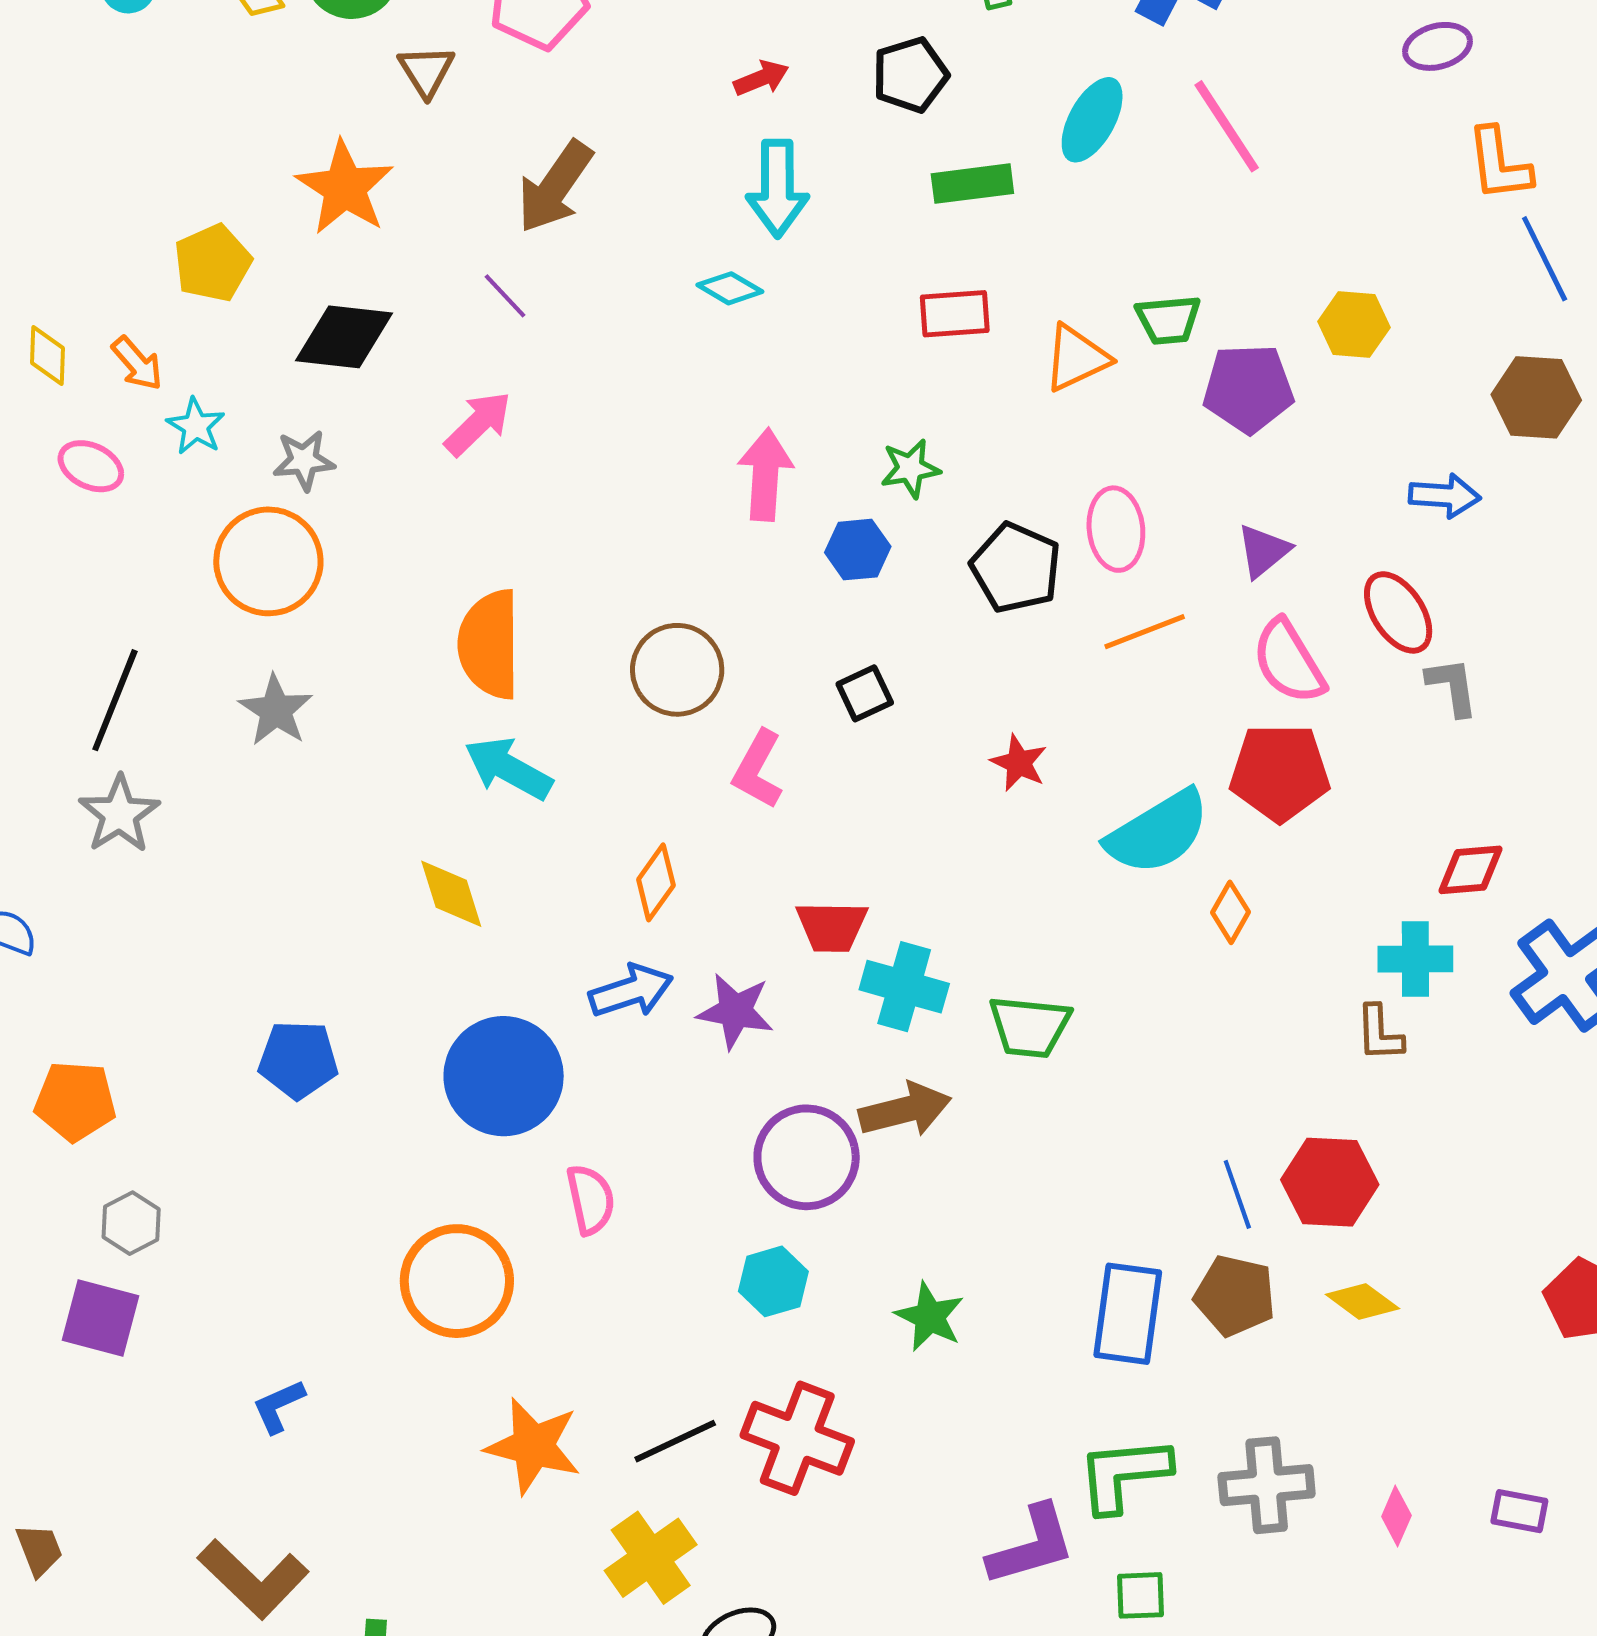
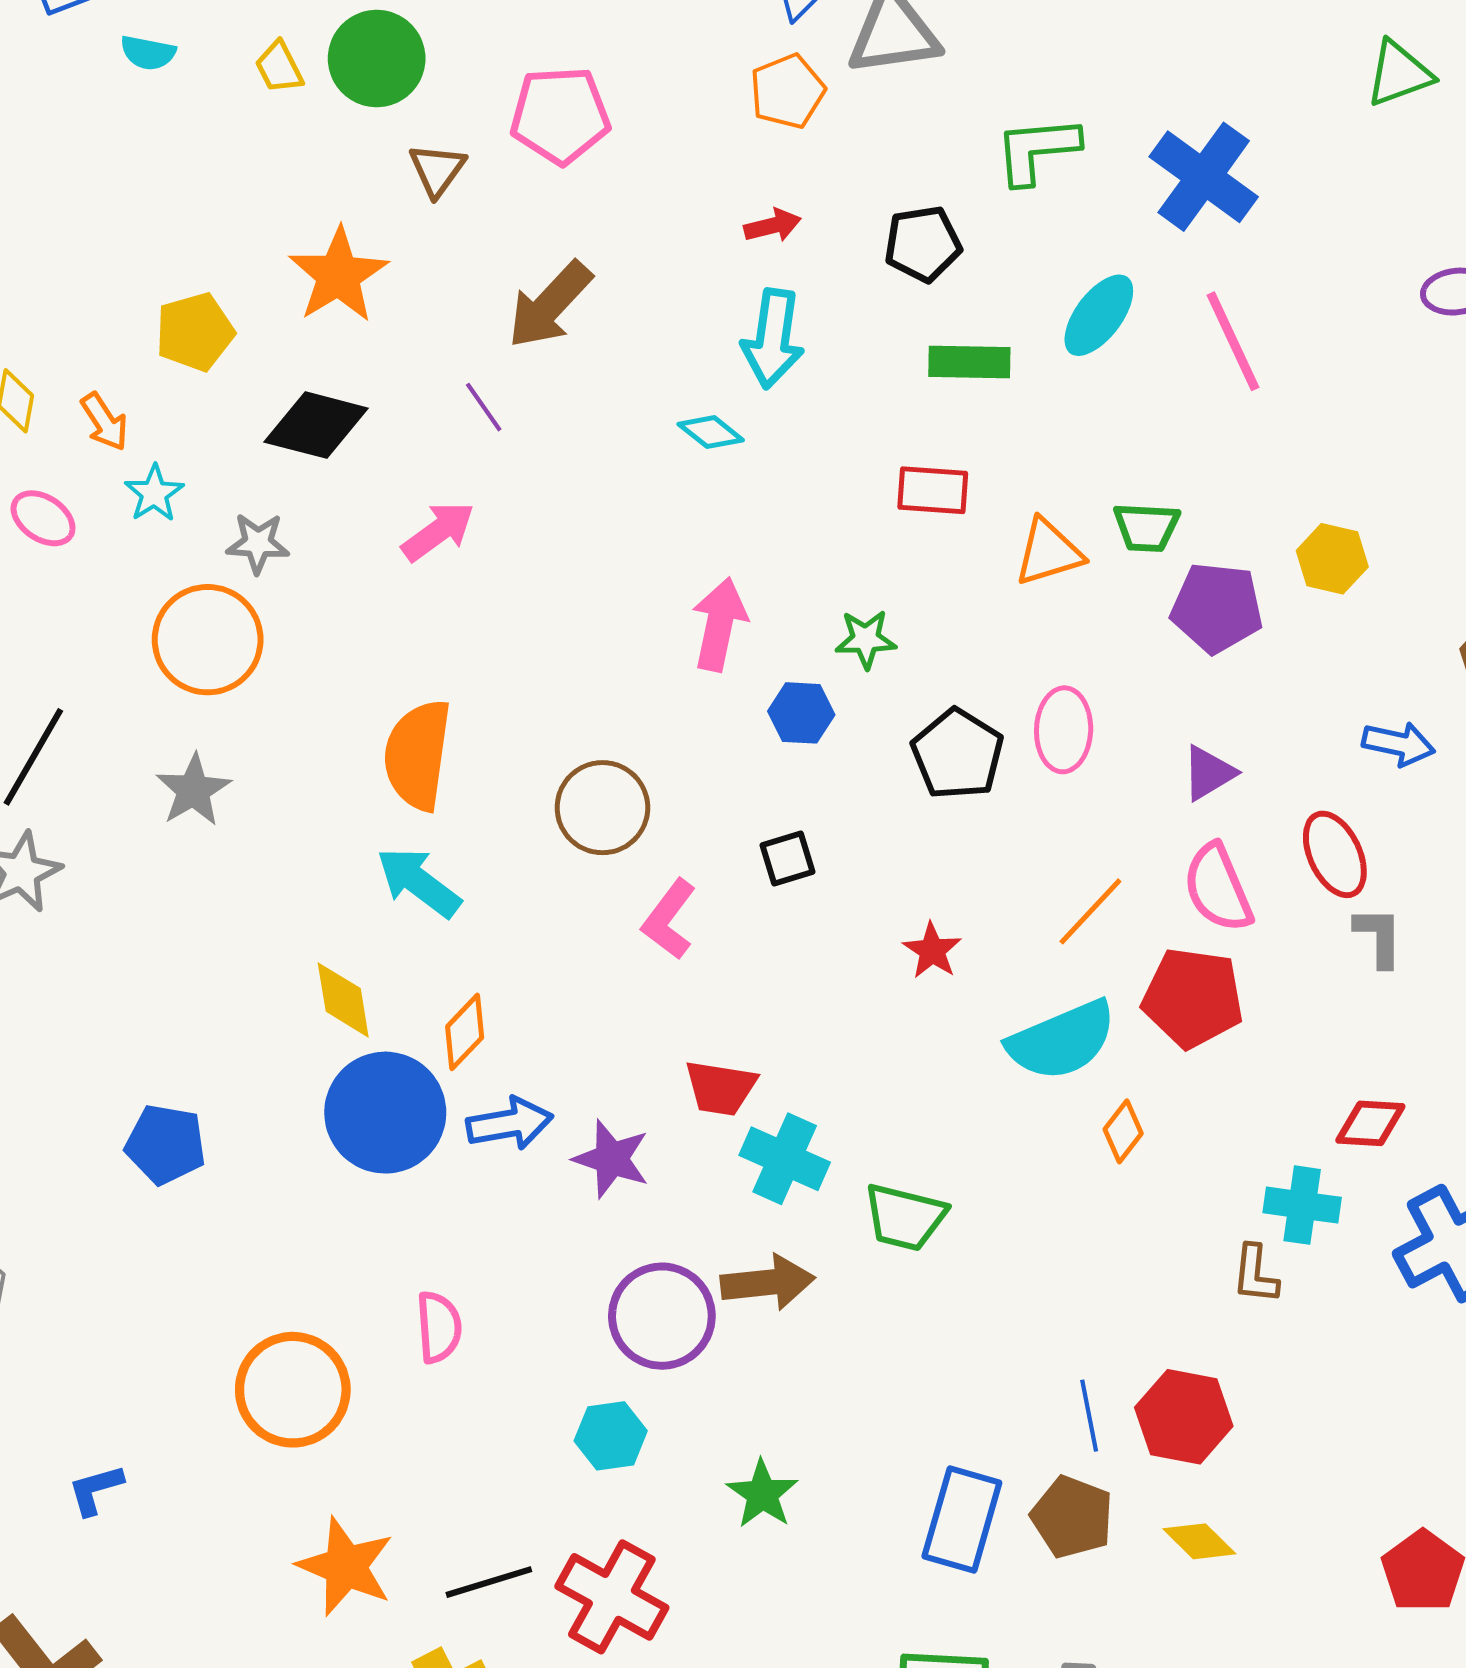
orange line: (1145, 632) -> (1090, 911), moved, turned -34
orange diamond: (656, 882) -> (465, 1032), moved
blue circle: (504, 1076) -> (385, 1113), moved

